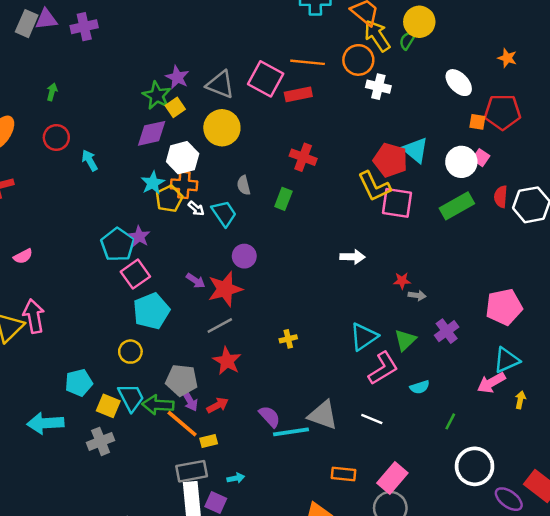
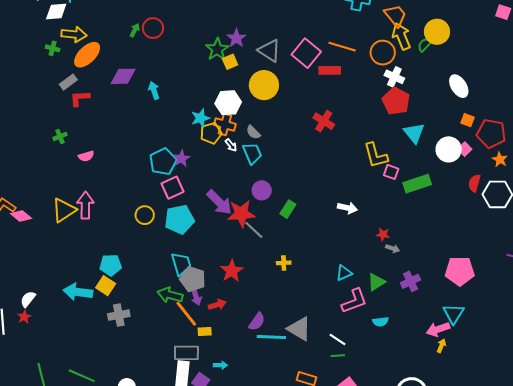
orange star: (507, 58) -> (500, 159), moved
red pentagon: (503, 112) -> (491, 134), moved
purple diamond: (152, 133) -> (123, 76), moved
red circle: (56, 137) -> (153, 28), moved
red pentagon: (390, 160) -> (396, 101), moved
gray semicircle: (244, 185) -> (253, 132), moved, turned -42
green rectangle: (283, 199) -> (288, 209), moved
pink square: (397, 203) -> (391, 172), size x0.6
green rectangle: (457, 206) -> (417, 184), moved
purple arrow: (196, 281) -> (219, 202), size x1.8
gray line: (220, 326) -> (254, 230), moved, turned 60
cyan triangle: (364, 337) -> (344, 273), size x0.7
yellow circle: (130, 352) -> (145, 215), moved
cyan triangle: (507, 360) -> (454, 314), turned -45
cyan trapezoid: (131, 398) -> (181, 264), moved
yellow arrow: (520, 400) -> (441, 346), moved
yellow square: (108, 406) -> (106, 286), moved
purple semicircle: (270, 416) -> (257, 322), turned 66
green line: (450, 421) -> (338, 356), moved, turned 48

